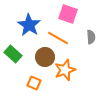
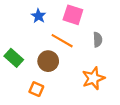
blue star: (29, 25) -> (38, 16), moved, size x0.6
orange star: (65, 70) -> (93, 78), moved

